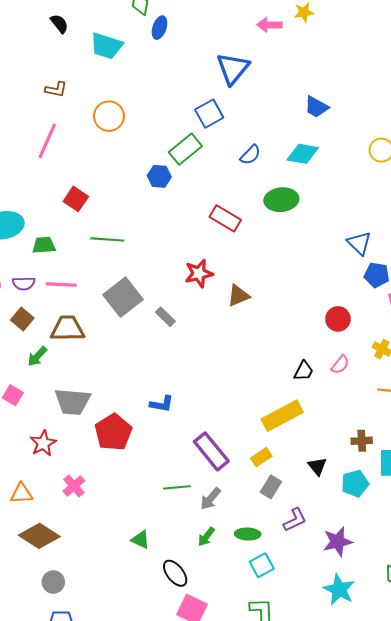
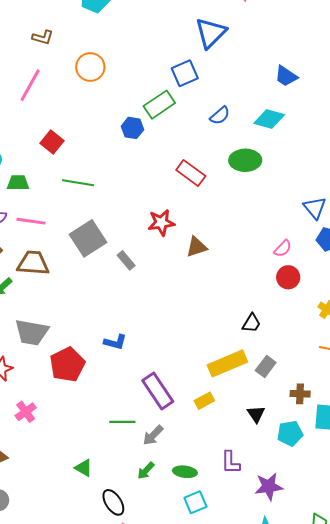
pink semicircle: (340, 365) -> (283, 248), moved
gray rectangle: (271, 487) -> (266, 367), moved
purple L-shape: (295, 520) -> (230, 462), turned 110

